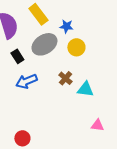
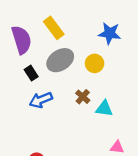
blue star: (66, 26) -> (110, 33), moved, size x1.5

